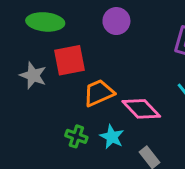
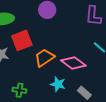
green cross: (76, 136) -> (19, 90), moved

